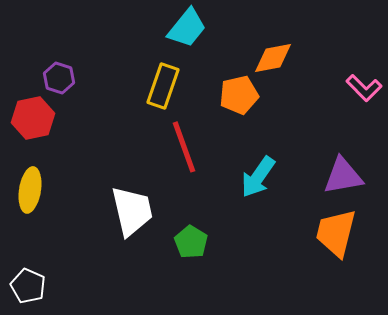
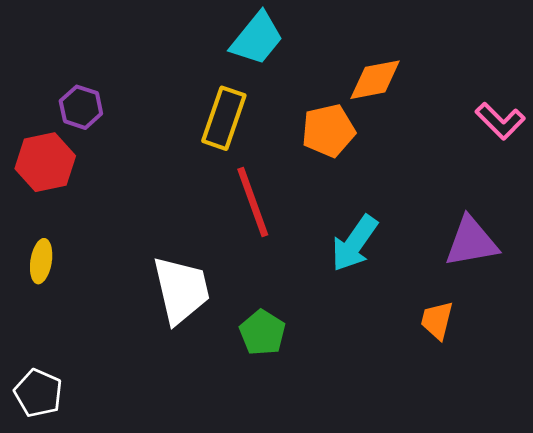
yellow ellipse: (30, 190) -> (41, 261), size x0.7
orange trapezoid: (336, 233) -> (437, 320), moved, size x0.6

